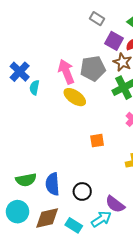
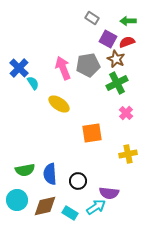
cyan semicircle: (34, 88) -> (33, 83), turned 136
yellow ellipse: (75, 97) -> (59, 104), moved
orange square: (97, 141) -> (92, 133), size x1.5
purple semicircle: (115, 204) -> (109, 193), turned -30

